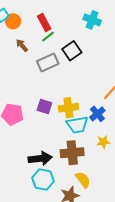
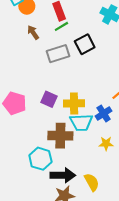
brown cross: (72, 153) -> (60, 136), moved
black arrow: (40, 158) -> (63, 175), moved
cyan hexagon: (43, 180) -> (40, 159), moved
yellow semicircle: (83, 180) -> (92, 182), moved

